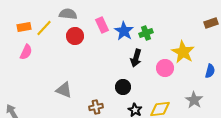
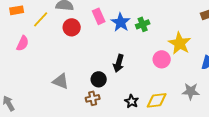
orange rectangle: (24, 27) -> (17, 10), moved
black arrow: (136, 58) -> (119, 63), moved
black circle: (123, 87) -> (99, 79), moved
gray star: (194, 100) -> (191, 91), turned -30

